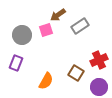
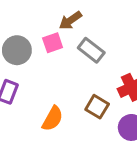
gray rectangle: (80, 26) -> (91, 50), moved, turned 72

